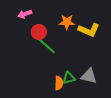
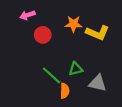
green line: (47, 46) -> (52, 75), moved
green triangle: (69, 78) -> (76, 69), moved

